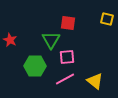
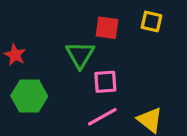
yellow square: (107, 19) -> (151, 21), moved
green hexagon: (35, 66) -> (29, 96), moved

